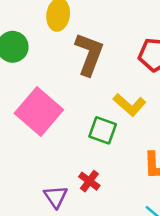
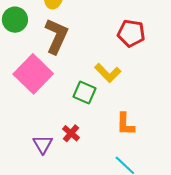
brown L-shape: (89, 54) -> (56, 36), moved

